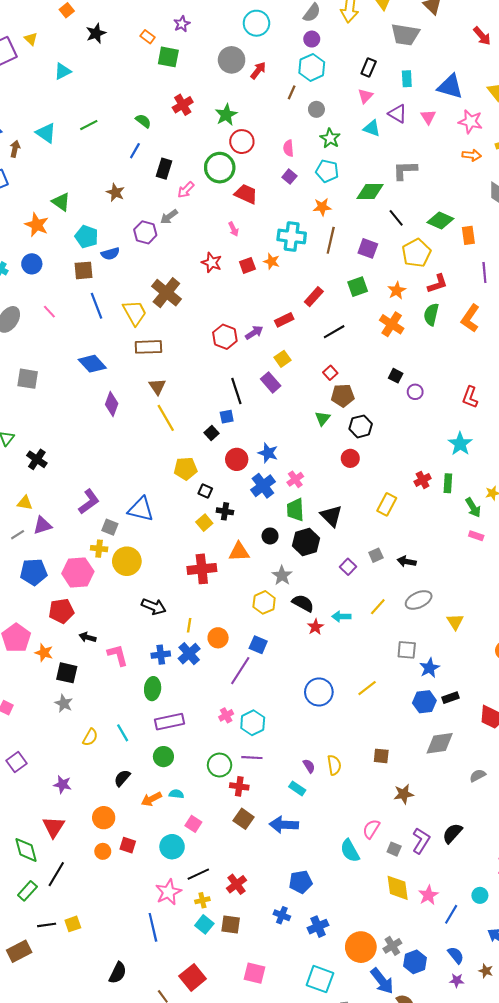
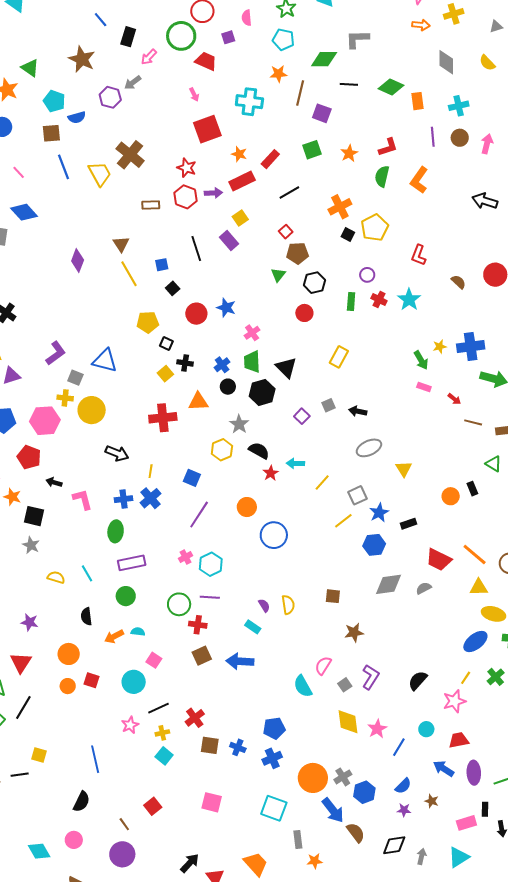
blue line: (135, 151) -> (101, 20), turned -70
purple square: (289, 177) -> (228, 37), moved, turned 32
brown star: (115, 192) -> (82, 59), size x1.5
black line: (396, 218) -> (349, 84), turned -48
brown line: (331, 240) -> (300, 93), moved
yellow pentagon: (416, 253) -> (375, 228), moved
orange star: (272, 261) -> (239, 154), moved
red star: (212, 263) -> (187, 168), moved
red square: (247, 265) -> (207, 129), size x1.8
red rectangle: (284, 320) -> (242, 181), size x1.4
orange cross: (392, 324) -> (340, 207), moved, turned 30
purple arrow: (254, 333) -> (213, 193), turned 30
brown rectangle: (148, 347) -> (151, 205), moved, size x0.7
blue diamond: (92, 364) -> (24, 212), moved
purple circle: (415, 392) -> (367, 275), moved
blue square: (227, 417) -> (162, 265), moved
red cross: (423, 480) -> (379, 300), moved, turned -35
green rectangle: (448, 483) -> (351, 301), moved
blue cross: (263, 486) -> (222, 365), moved, size x0.7
yellow line: (378, 607) -> (322, 482), moved
red pentagon: (61, 611) -> (29, 457), turned 30
orange circle: (218, 638) -> (247, 507), moved
blue square: (258, 645) -> (192, 478), moved
gray square: (407, 650) -> (358, 495), turned -30
yellow line: (367, 688) -> (343, 521), moved
black rectangle: (451, 698) -> (408, 524), moved
yellow semicircle: (90, 737) -> (56, 577), turned -102
gray semicircle: (478, 776) -> (424, 588), moved
black semicircle: (122, 778) -> (86, 616), turned -48
brown square: (244, 819) -> (202, 656), turned 30
black semicircle: (452, 833) -> (418, 680), moved
gray square: (394, 849) -> (345, 685), turned 32
blue pentagon: (301, 882) -> (274, 728), moved
pink star: (168, 892) -> (130, 725), size x0.7
yellow square: (73, 924) -> (39, 755), turned 35
brown square: (231, 924) -> (210, 745), moved
black line: (47, 925) -> (20, 775), moved
blue line: (153, 927) -> (95, 759), moved
blue semicircle: (456, 955) -> (403, 786), turned 84
red square: (193, 977) -> (153, 806), size x0.7

